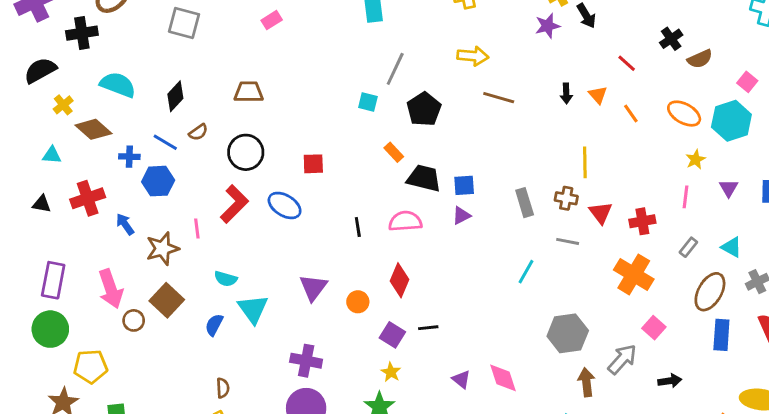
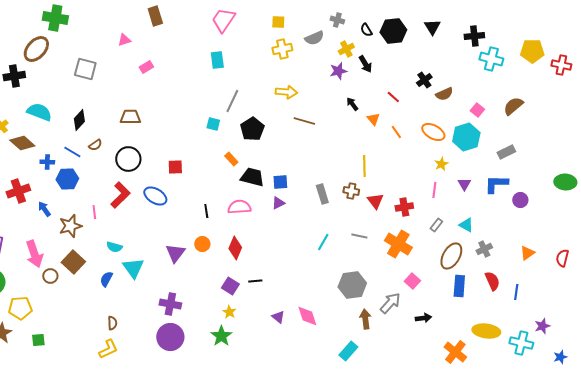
black arrow: (566, 93) -> (352, 104), moved, turned 144
gray line: (568, 241) -> (359, 236), moved
orange circle: (358, 302) -> (202, 244), moved

